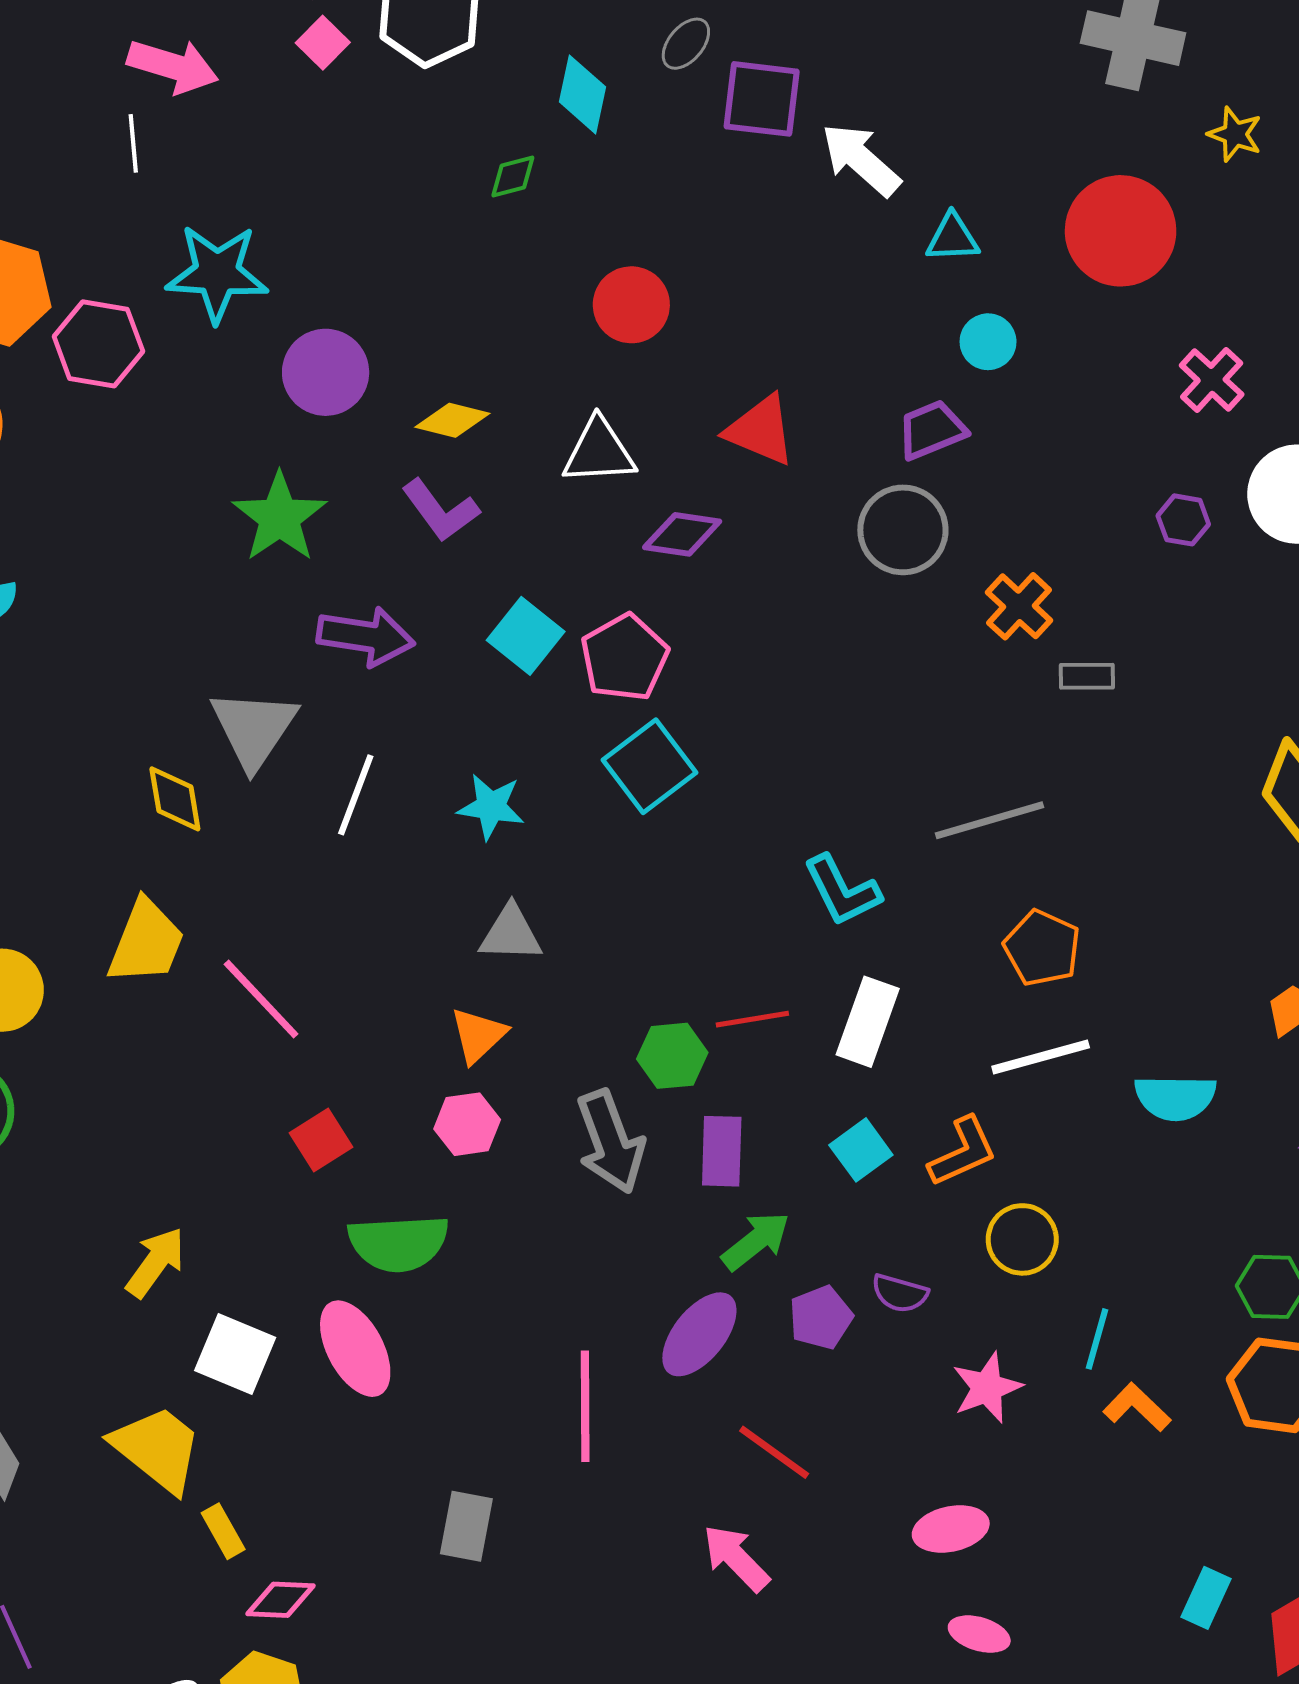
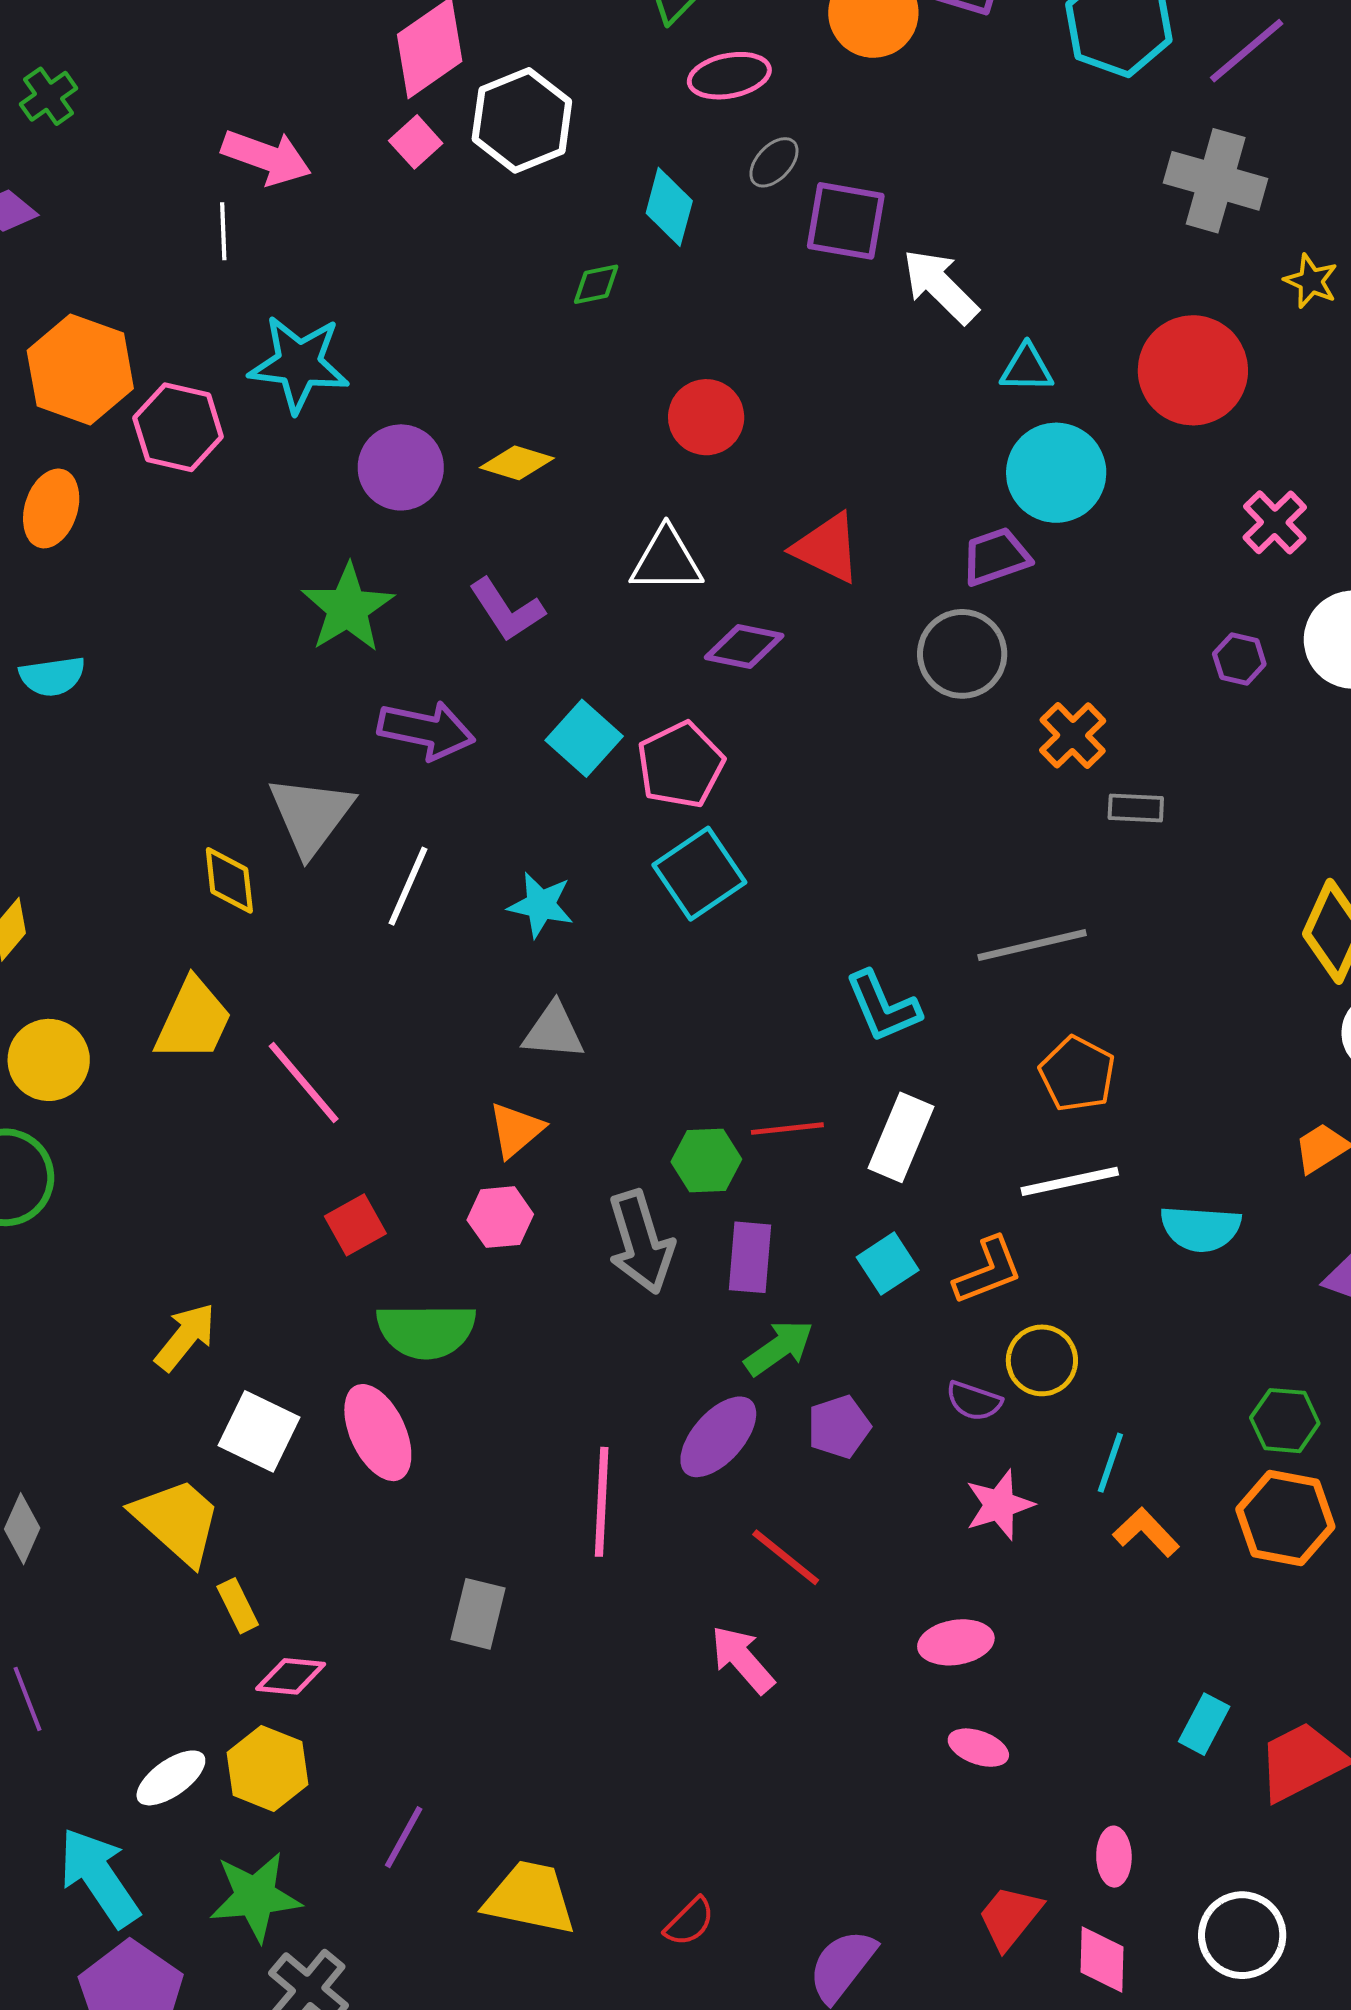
cyan circle: (988, 342) -> (1056, 473), size x1.8
yellow diamond: (452, 420) -> (517, 463), moved
purple semicircle: (900, 1293) -> (974, 1401), moved

